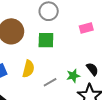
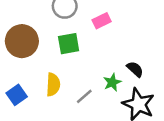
pink rectangle: (86, 28) -> (102, 21), moved

